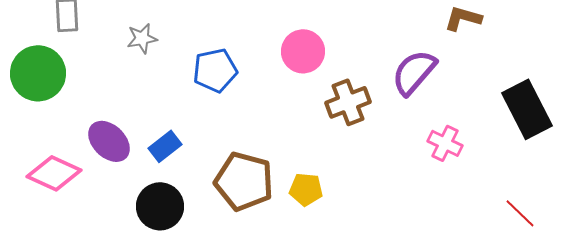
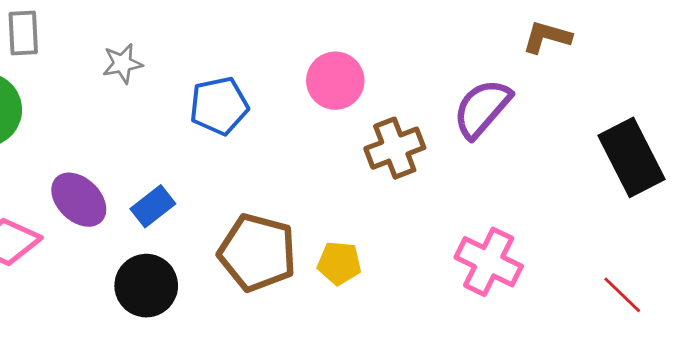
pink cross: (445, 143) -> (489, 262), moved, size x1.4

